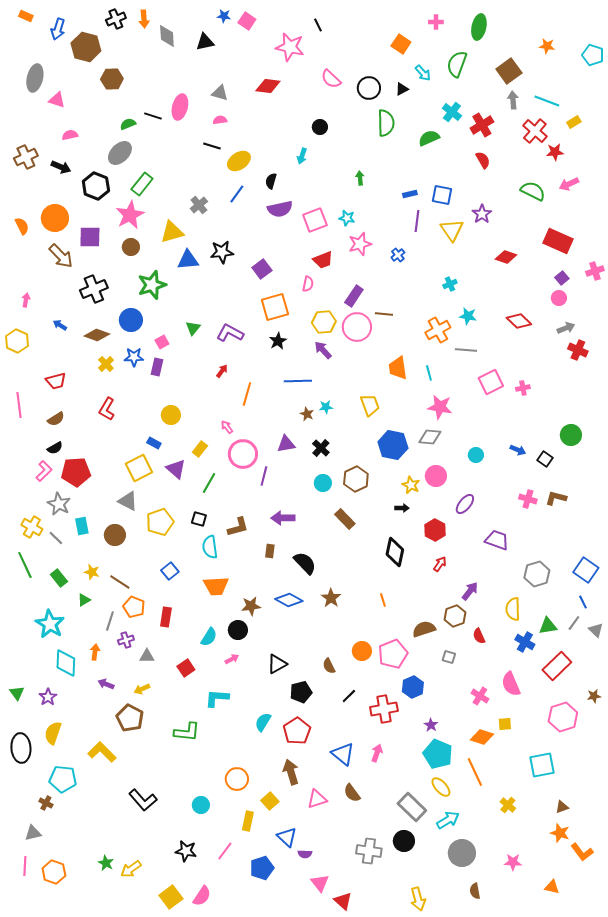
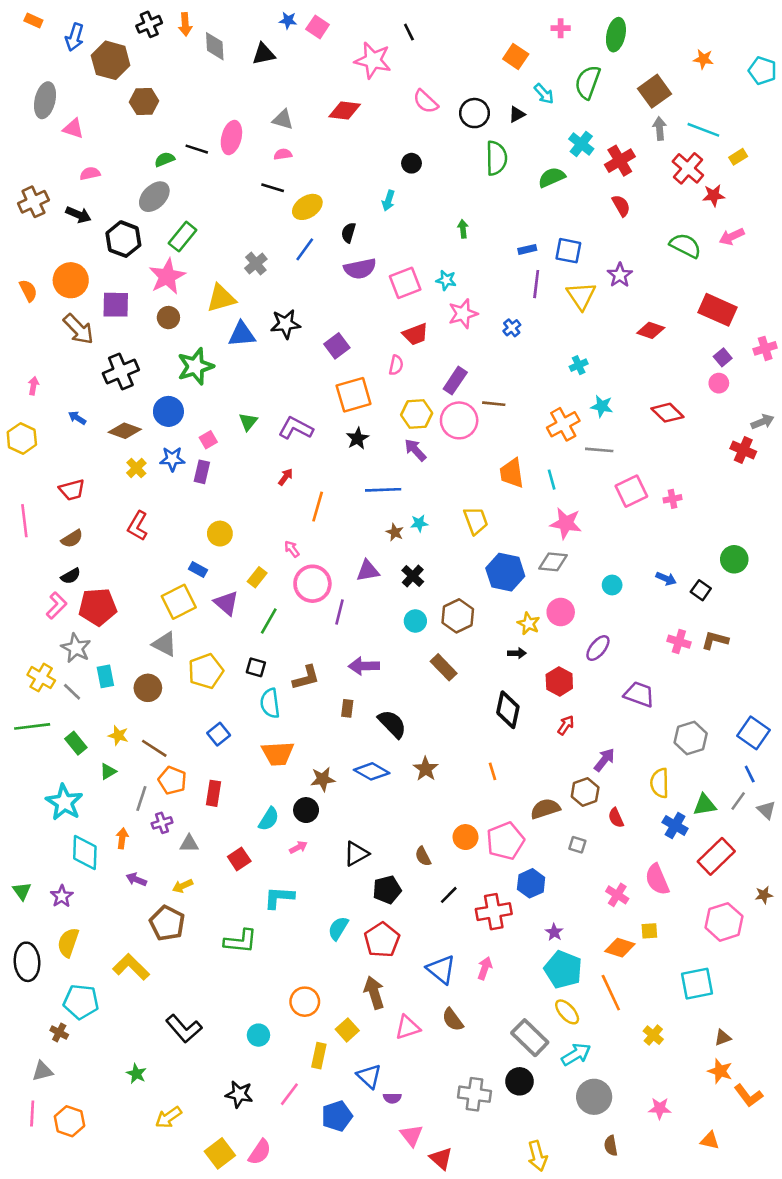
gray arrow: (566, 328) -> (763, 422), moved
green line: (25, 565) -> (32, 726), turned -72
green star: (106, 863) -> (136, 1074), moved

